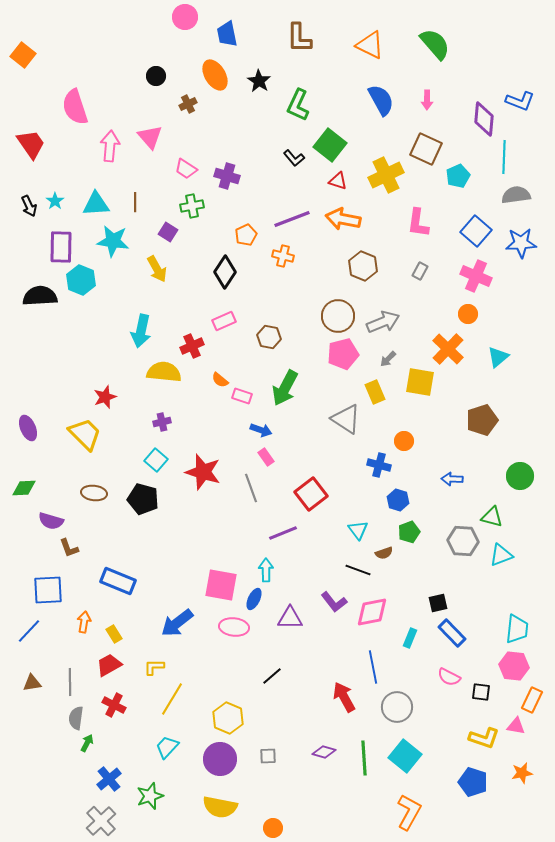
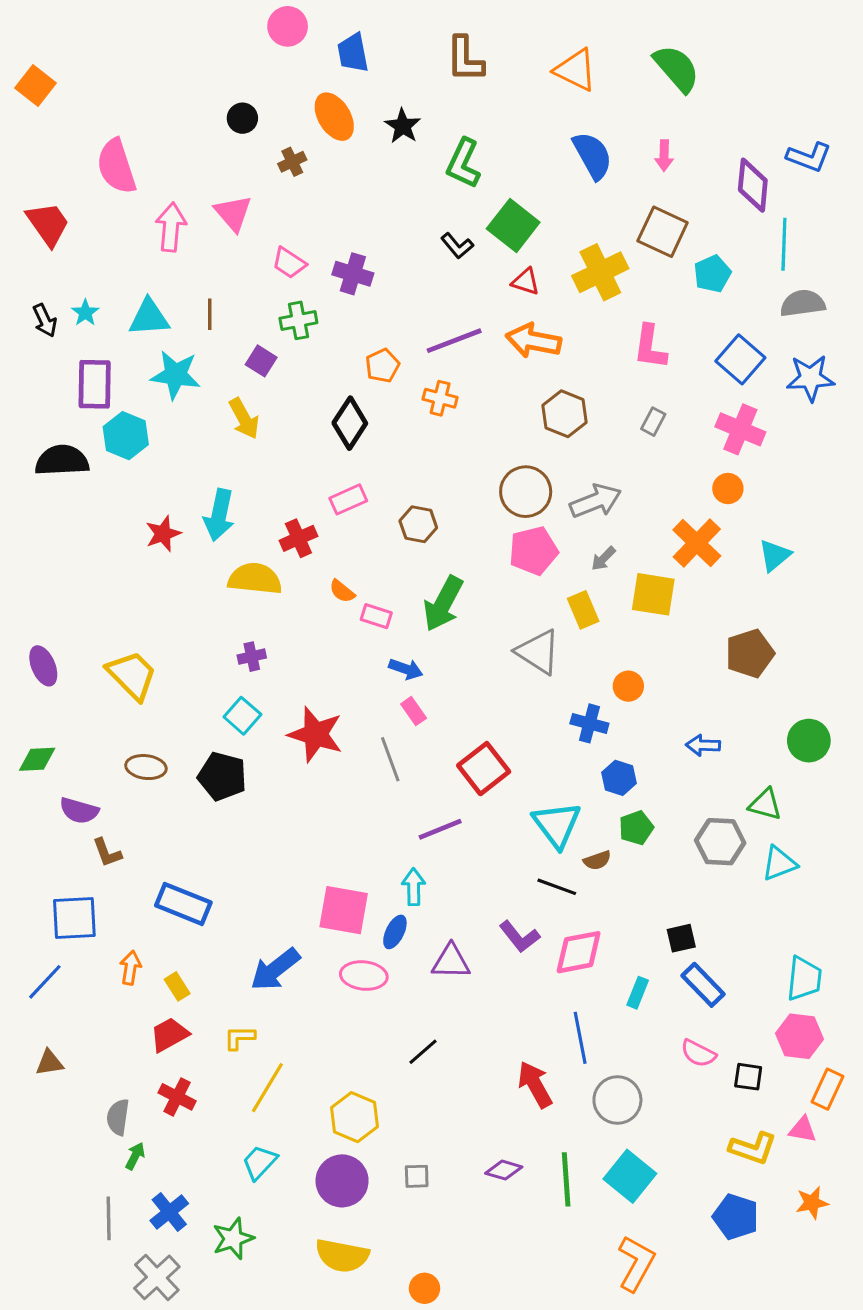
red star: (105, 397) -> (163, 534), moved
cyan triangle: (358, 530) -> (557, 825), size x1.6
gray line: (70, 682) -> (109, 1218), moved

